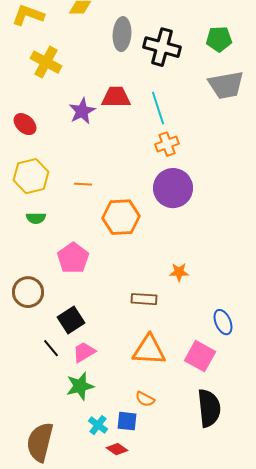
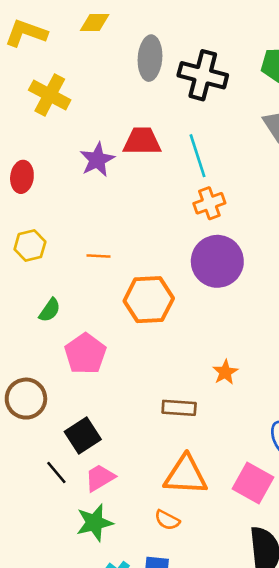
red ellipse: (25, 124) -> (22, 177), turned 55
yellow hexagon: (31, 176) -> (30, 245), size x0.7
green semicircle: (36, 218) -> (50, 310), moved, turned -54
orange star: (179, 272) -> (225, 372), turned -30
orange semicircle: (145, 399) -> (167, 520), moved

